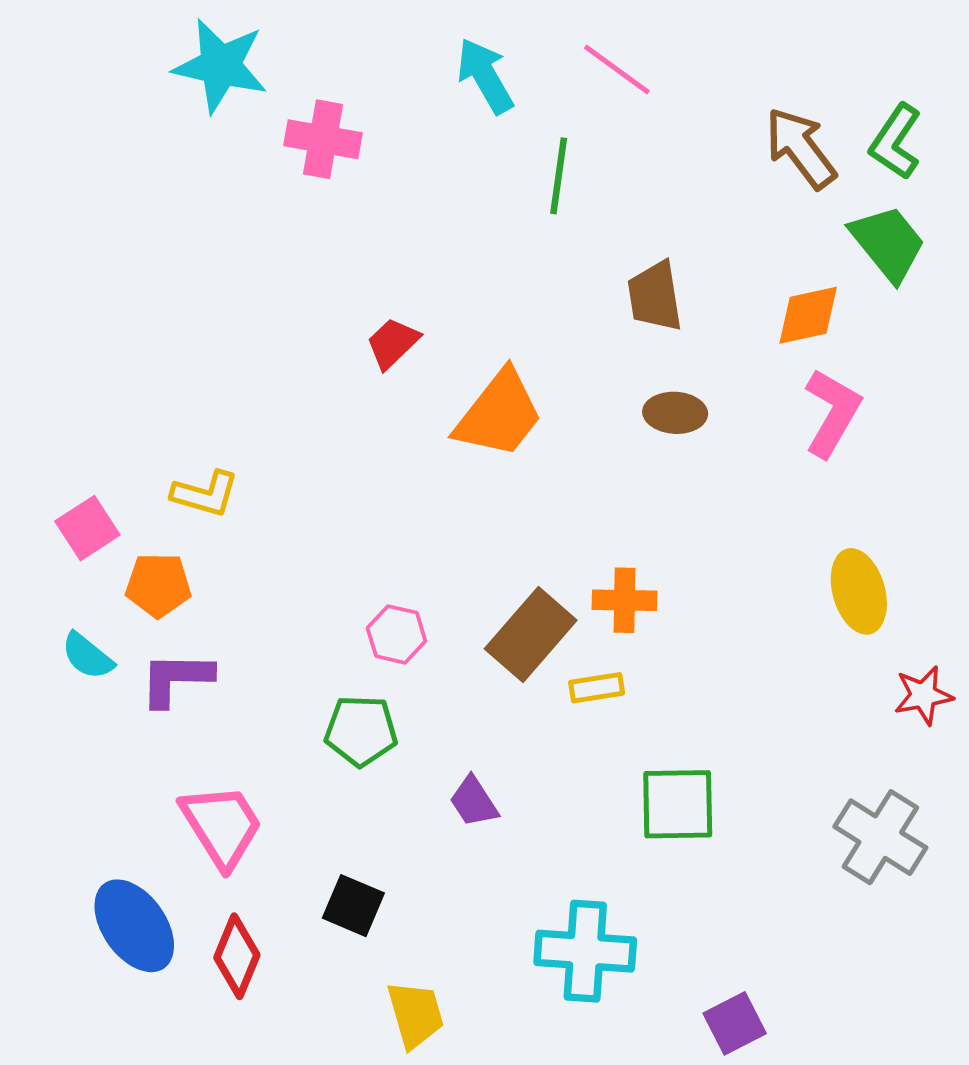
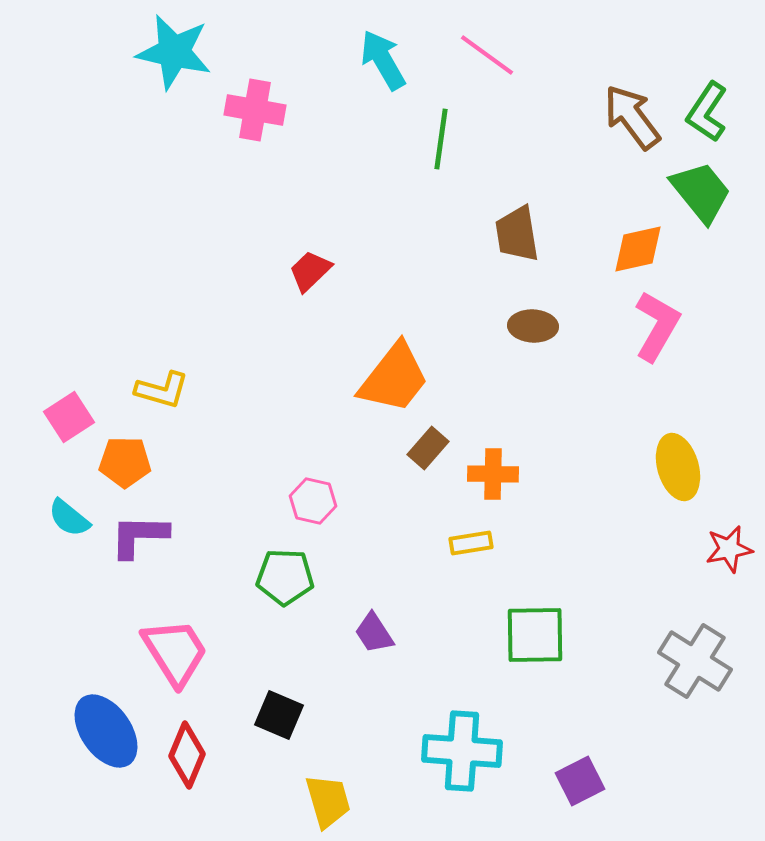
orange trapezoid: (499, 414) -> (394, 378), moved
brown rectangle: (531, 634) -> (428, 448), moved, size x0.6
purple square: (735, 1023) -> (580, 781), moved

